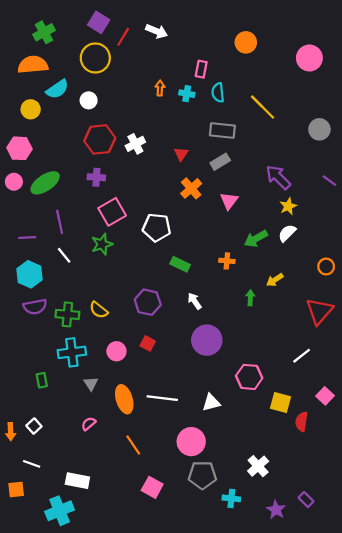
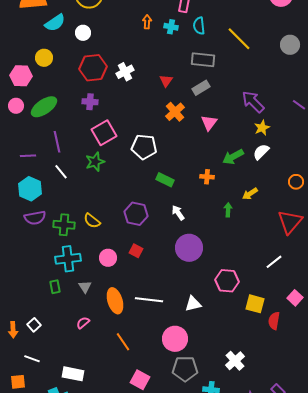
yellow circle: (31, 109) -> (44, 58), moved
gray circle: (319, 129) -> (290, 45), moved
green rectangle: (42, 380) -> (55, 287), moved

